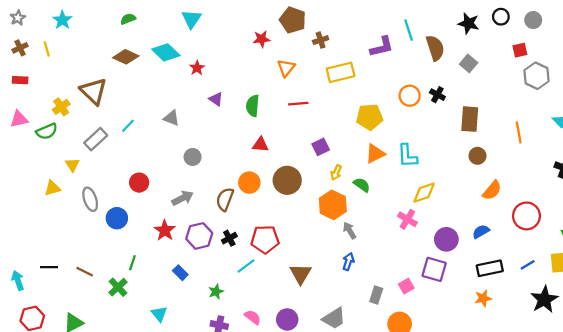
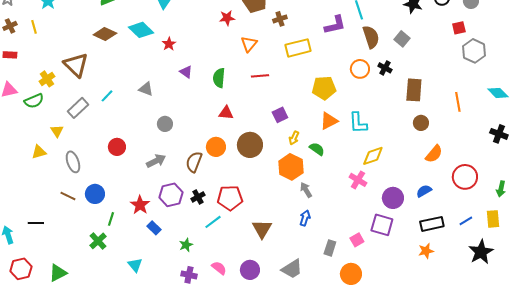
brown semicircle: (435, 48) -> (371, 37), moved
gray square: (469, 63) -> (402, 39), moved
blue circle: (117, 218) -> (95, 194), moved
red star: (165, 230) -> (140, 205), moved
brown line: (85, 272) -> (68, 196), moved

